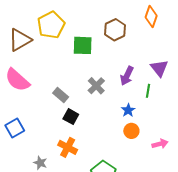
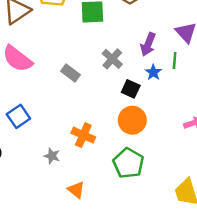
blue star: (128, 110) -> (153, 72), moved
black square: (71, 117) -> (131, 89), moved
orange circle: (131, 131) -> (132, 120), moved, size x1.5

